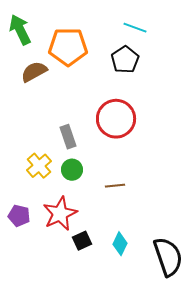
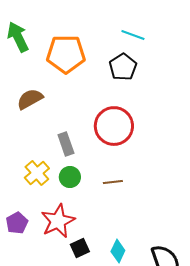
brown semicircle: (34, 72) -> (30, 99), moved
brown line: (115, 186) -> (113, 182), moved
purple pentagon: (19, 216) -> (17, 223), turned 30

